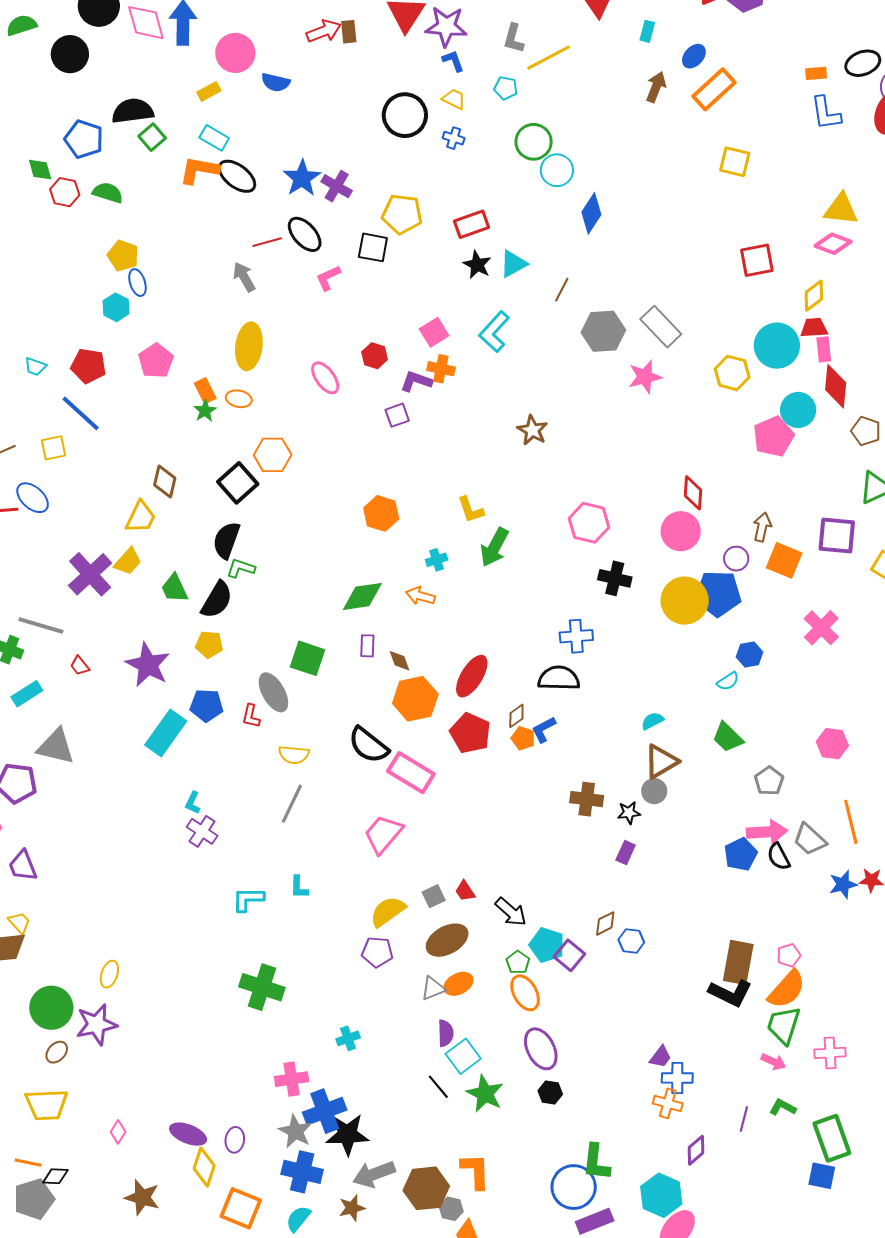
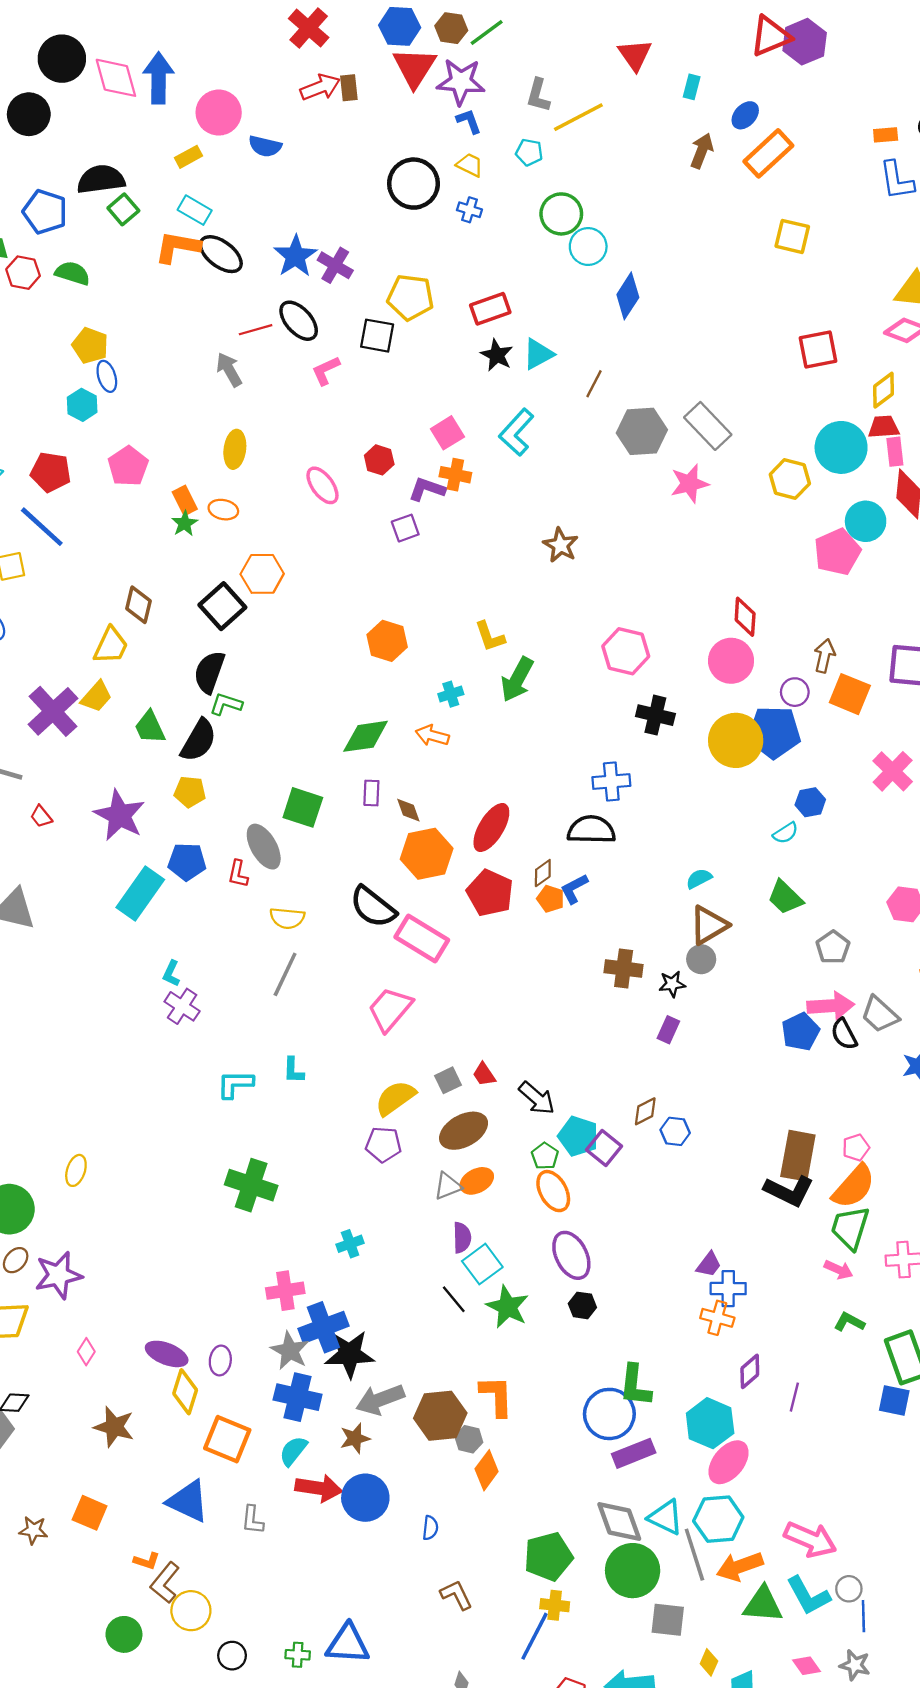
yellow ellipse: (249, 346) -> (235, 449), size x0.7
purple star: (96, 1024) -> (58, 1275), moved
purple line: (744, 1119) -> (794, 1397), moved

